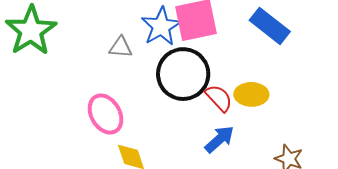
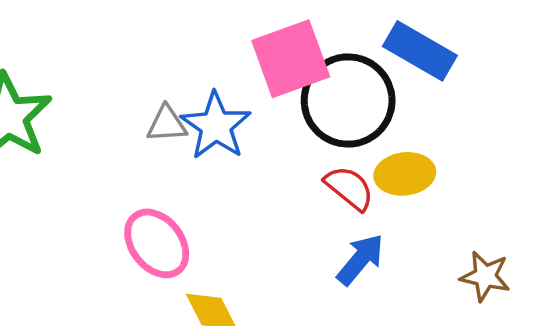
blue star: (161, 26) -> (216, 126), moved
black circle: (183, 74) -> (348, 101), moved

